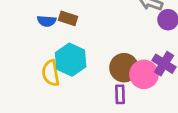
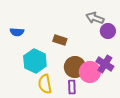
brown rectangle: (68, 18) -> (60, 40), moved
yellow semicircle: (51, 73) -> (45, 84), moved

